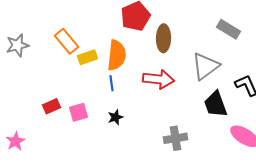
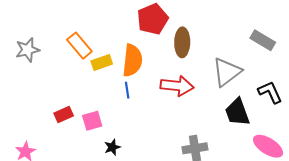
gray rectangle: (228, 29) -> (263, 40), moved
black star: (116, 117) -> (112, 147), moved

